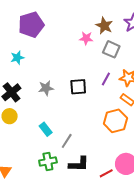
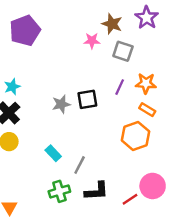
cyan star: (17, 58) -> (12, 87), moved
gray star: (46, 88) -> (61, 104), moved

